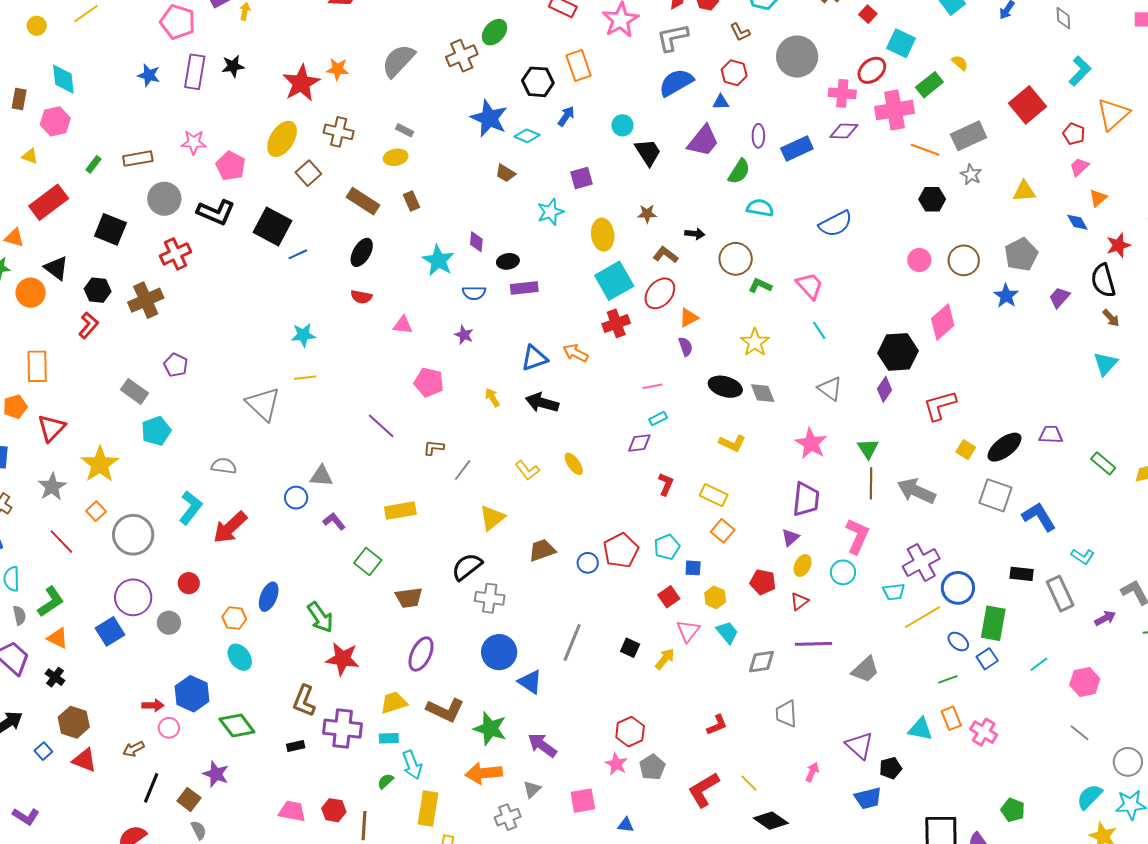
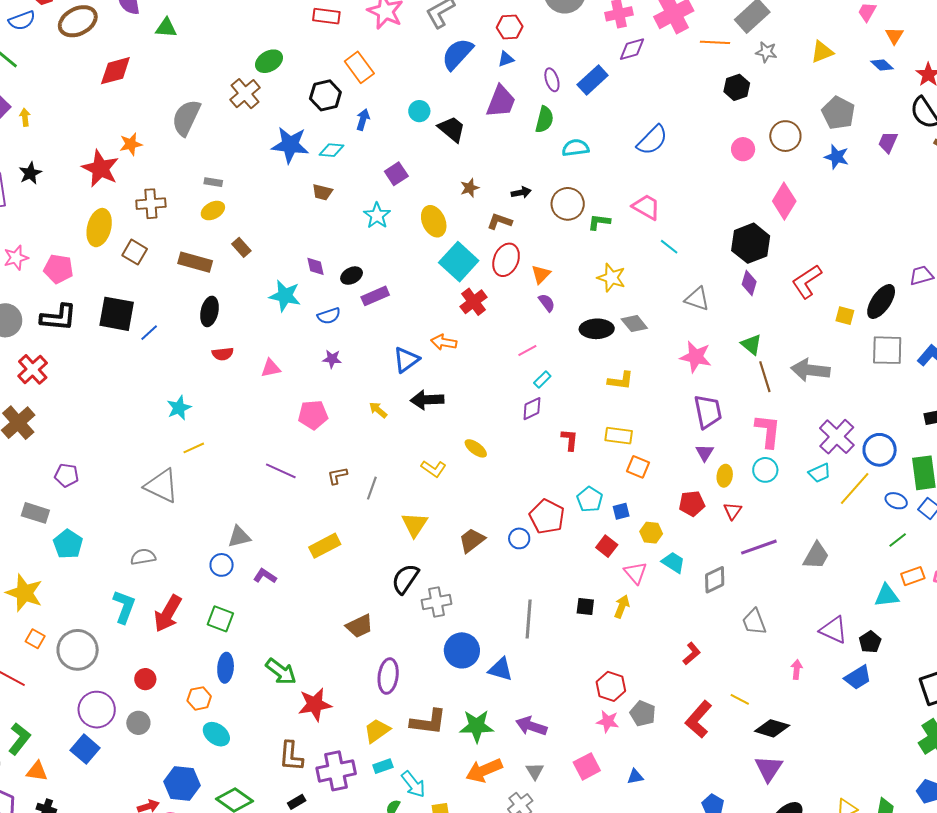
green ellipse: (494, 32) -> (269, 61), turned 36
green square: (368, 561) -> (220, 619), moved
orange rectangle: (951, 718) -> (913, 576), turned -70

